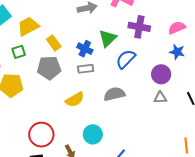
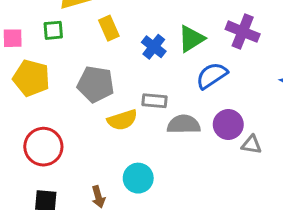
gray pentagon: (49, 68) -> (96, 84), moved
gray rectangle: (86, 69) -> (154, 101), moved
purple circle: (161, 74) -> (228, 124), moved
red circle: (41, 135) -> (43, 147), moved

